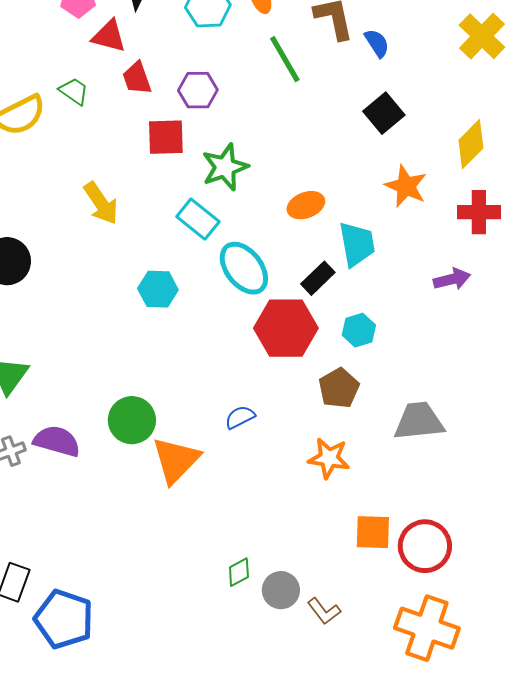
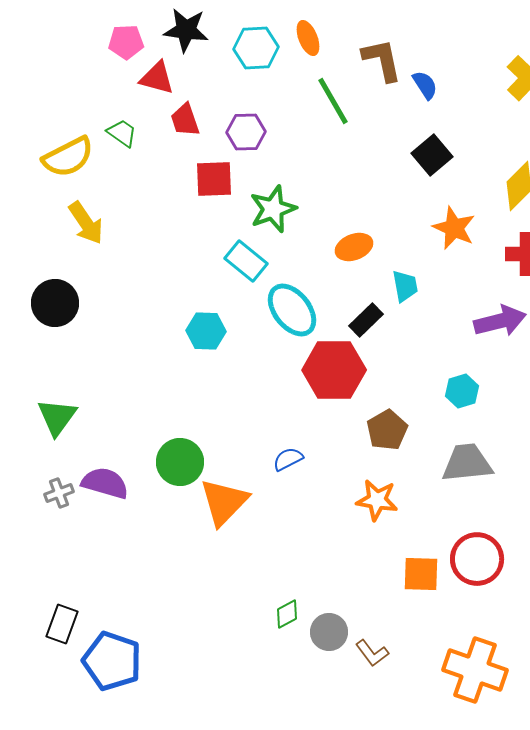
yellow arrow: (101, 203) -> (86, 223), moved
cyan trapezoid: (357, 244) -> (405, 286), size x0.7
purple arrow: (452, 279) -> (500, 321), size x1.4
cyan hexagon: (359, 330) -> (462, 391), moved
red circle: (425, 546) -> (477, 559), moved

